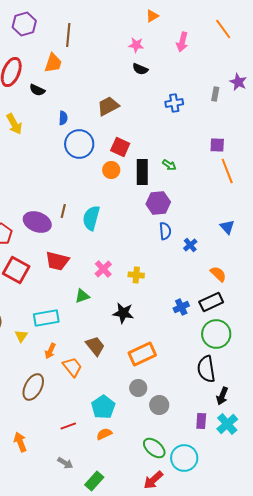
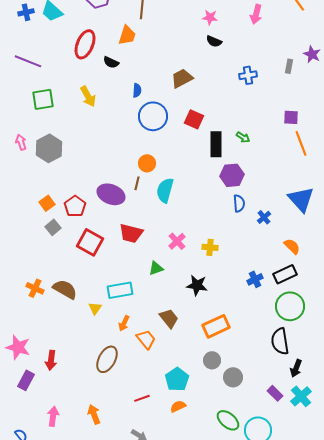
orange circle: (111, 170) -> (147, 163), moved
blue triangle: (227, 227) -> (301, 199), size x1.8
purple rectangle: (201, 421) -> (275, 393), turned -49

